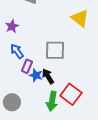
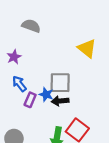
blue star: (36, 75) -> (46, 94), moved
black arrow: (48, 76) -> (60, 101), moved, turned -63

